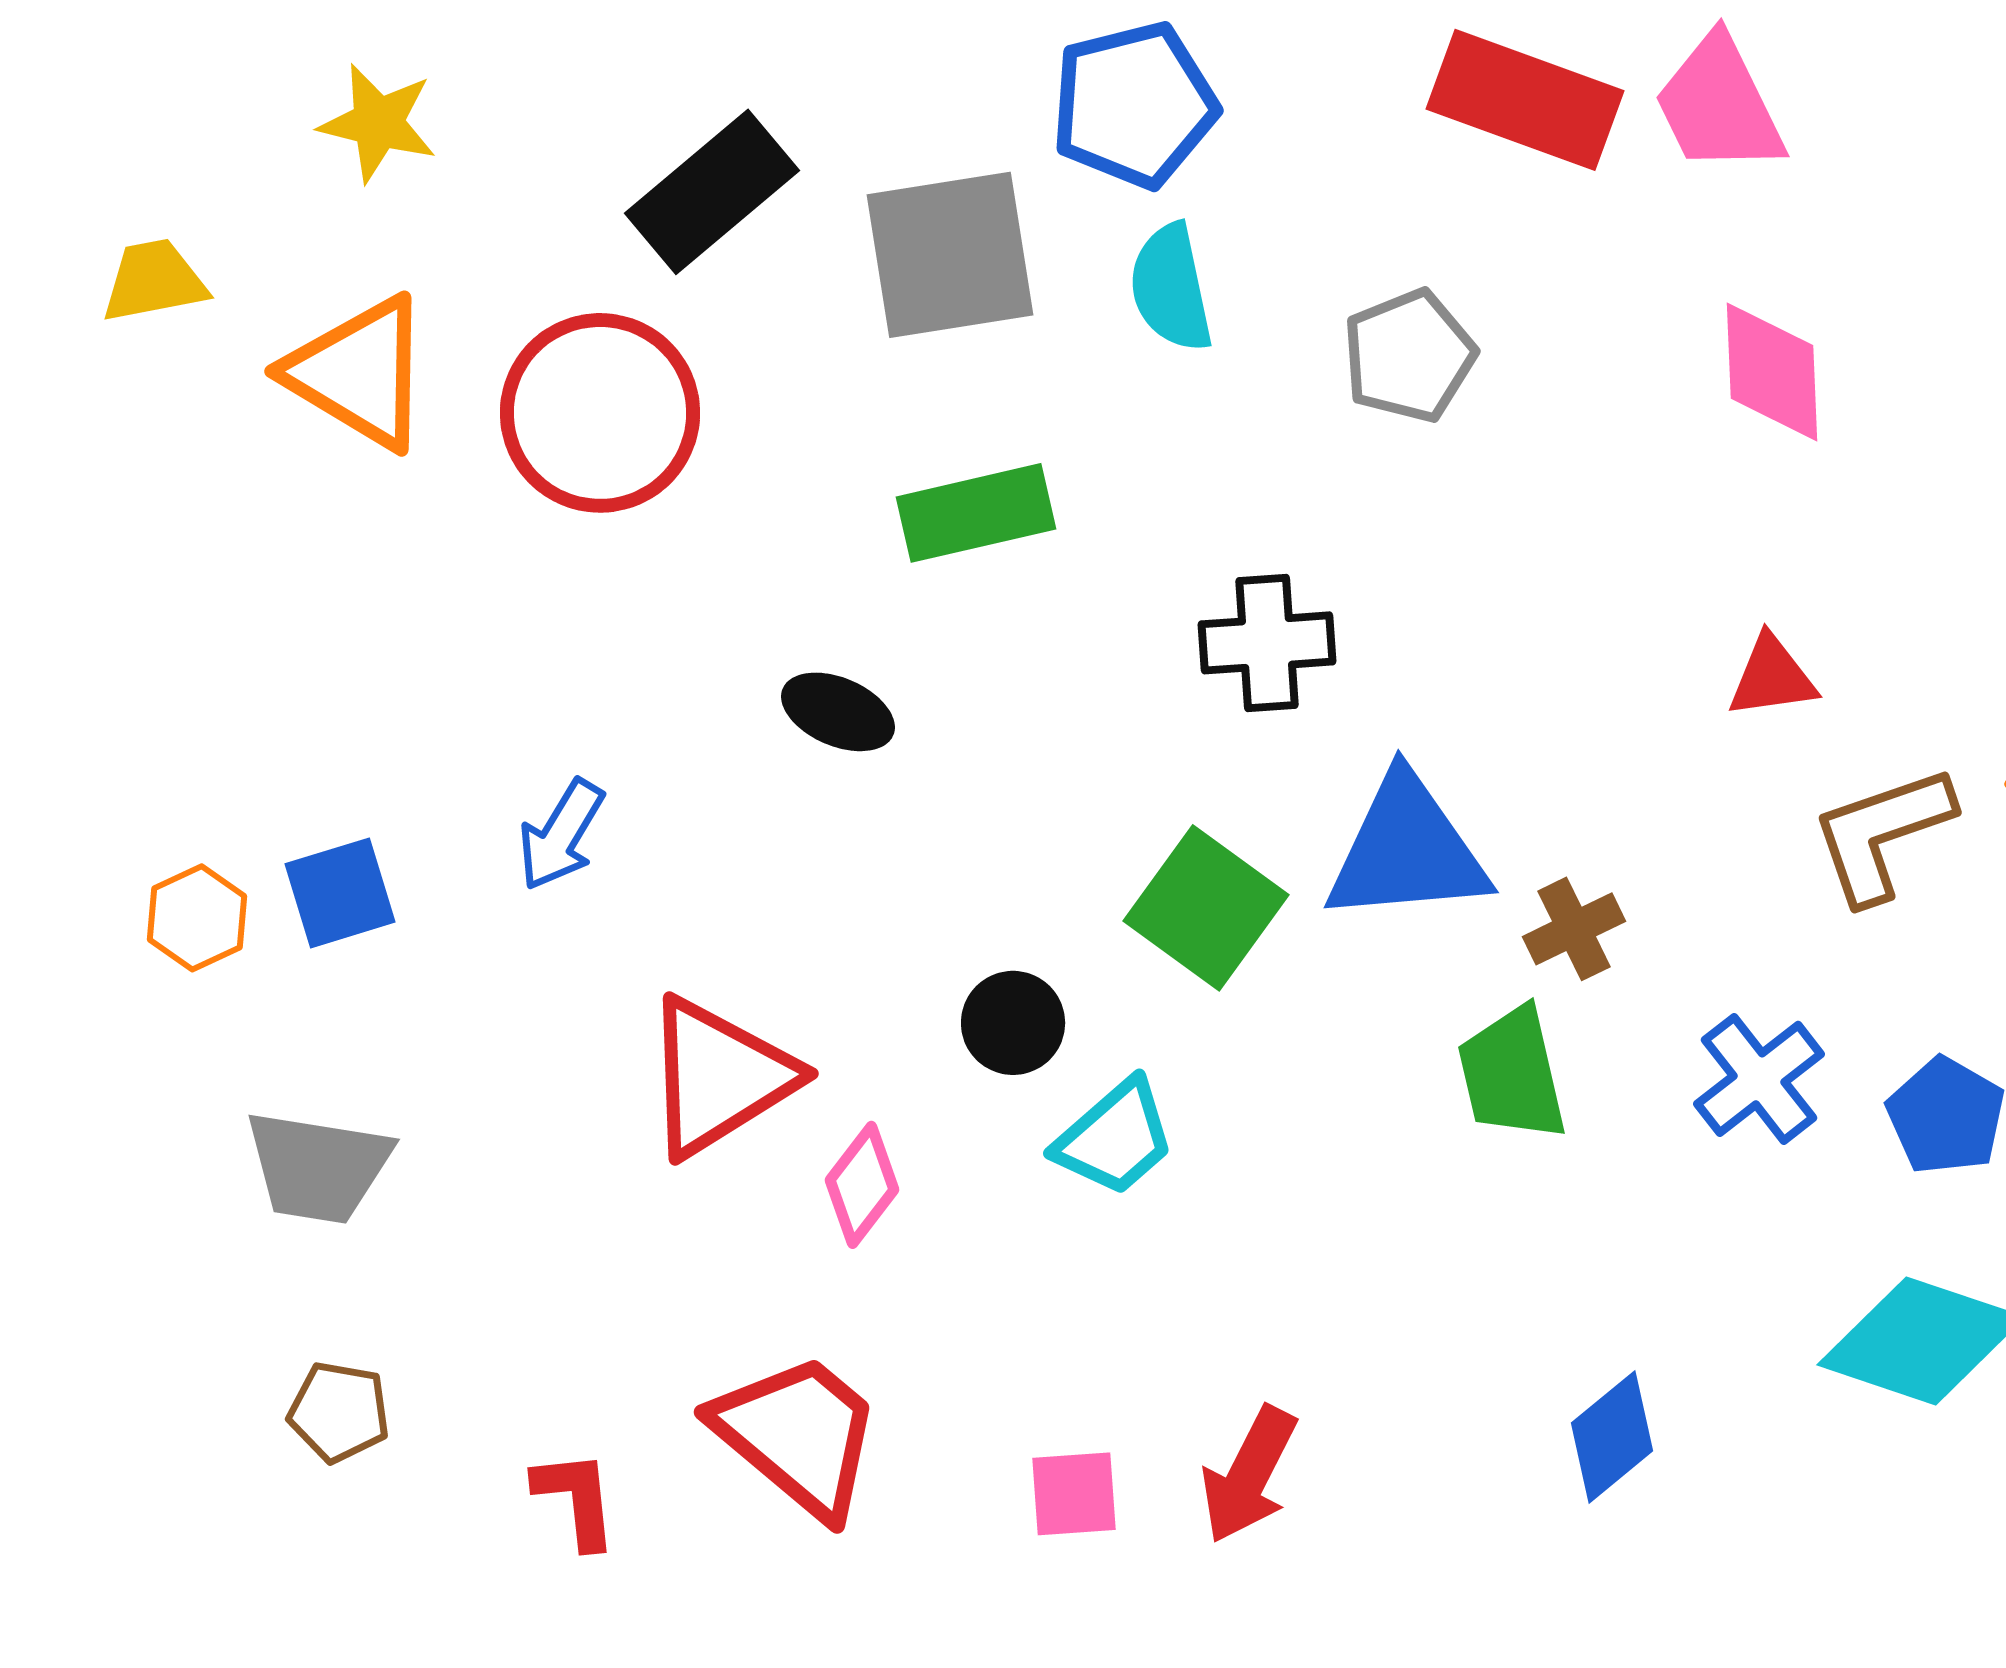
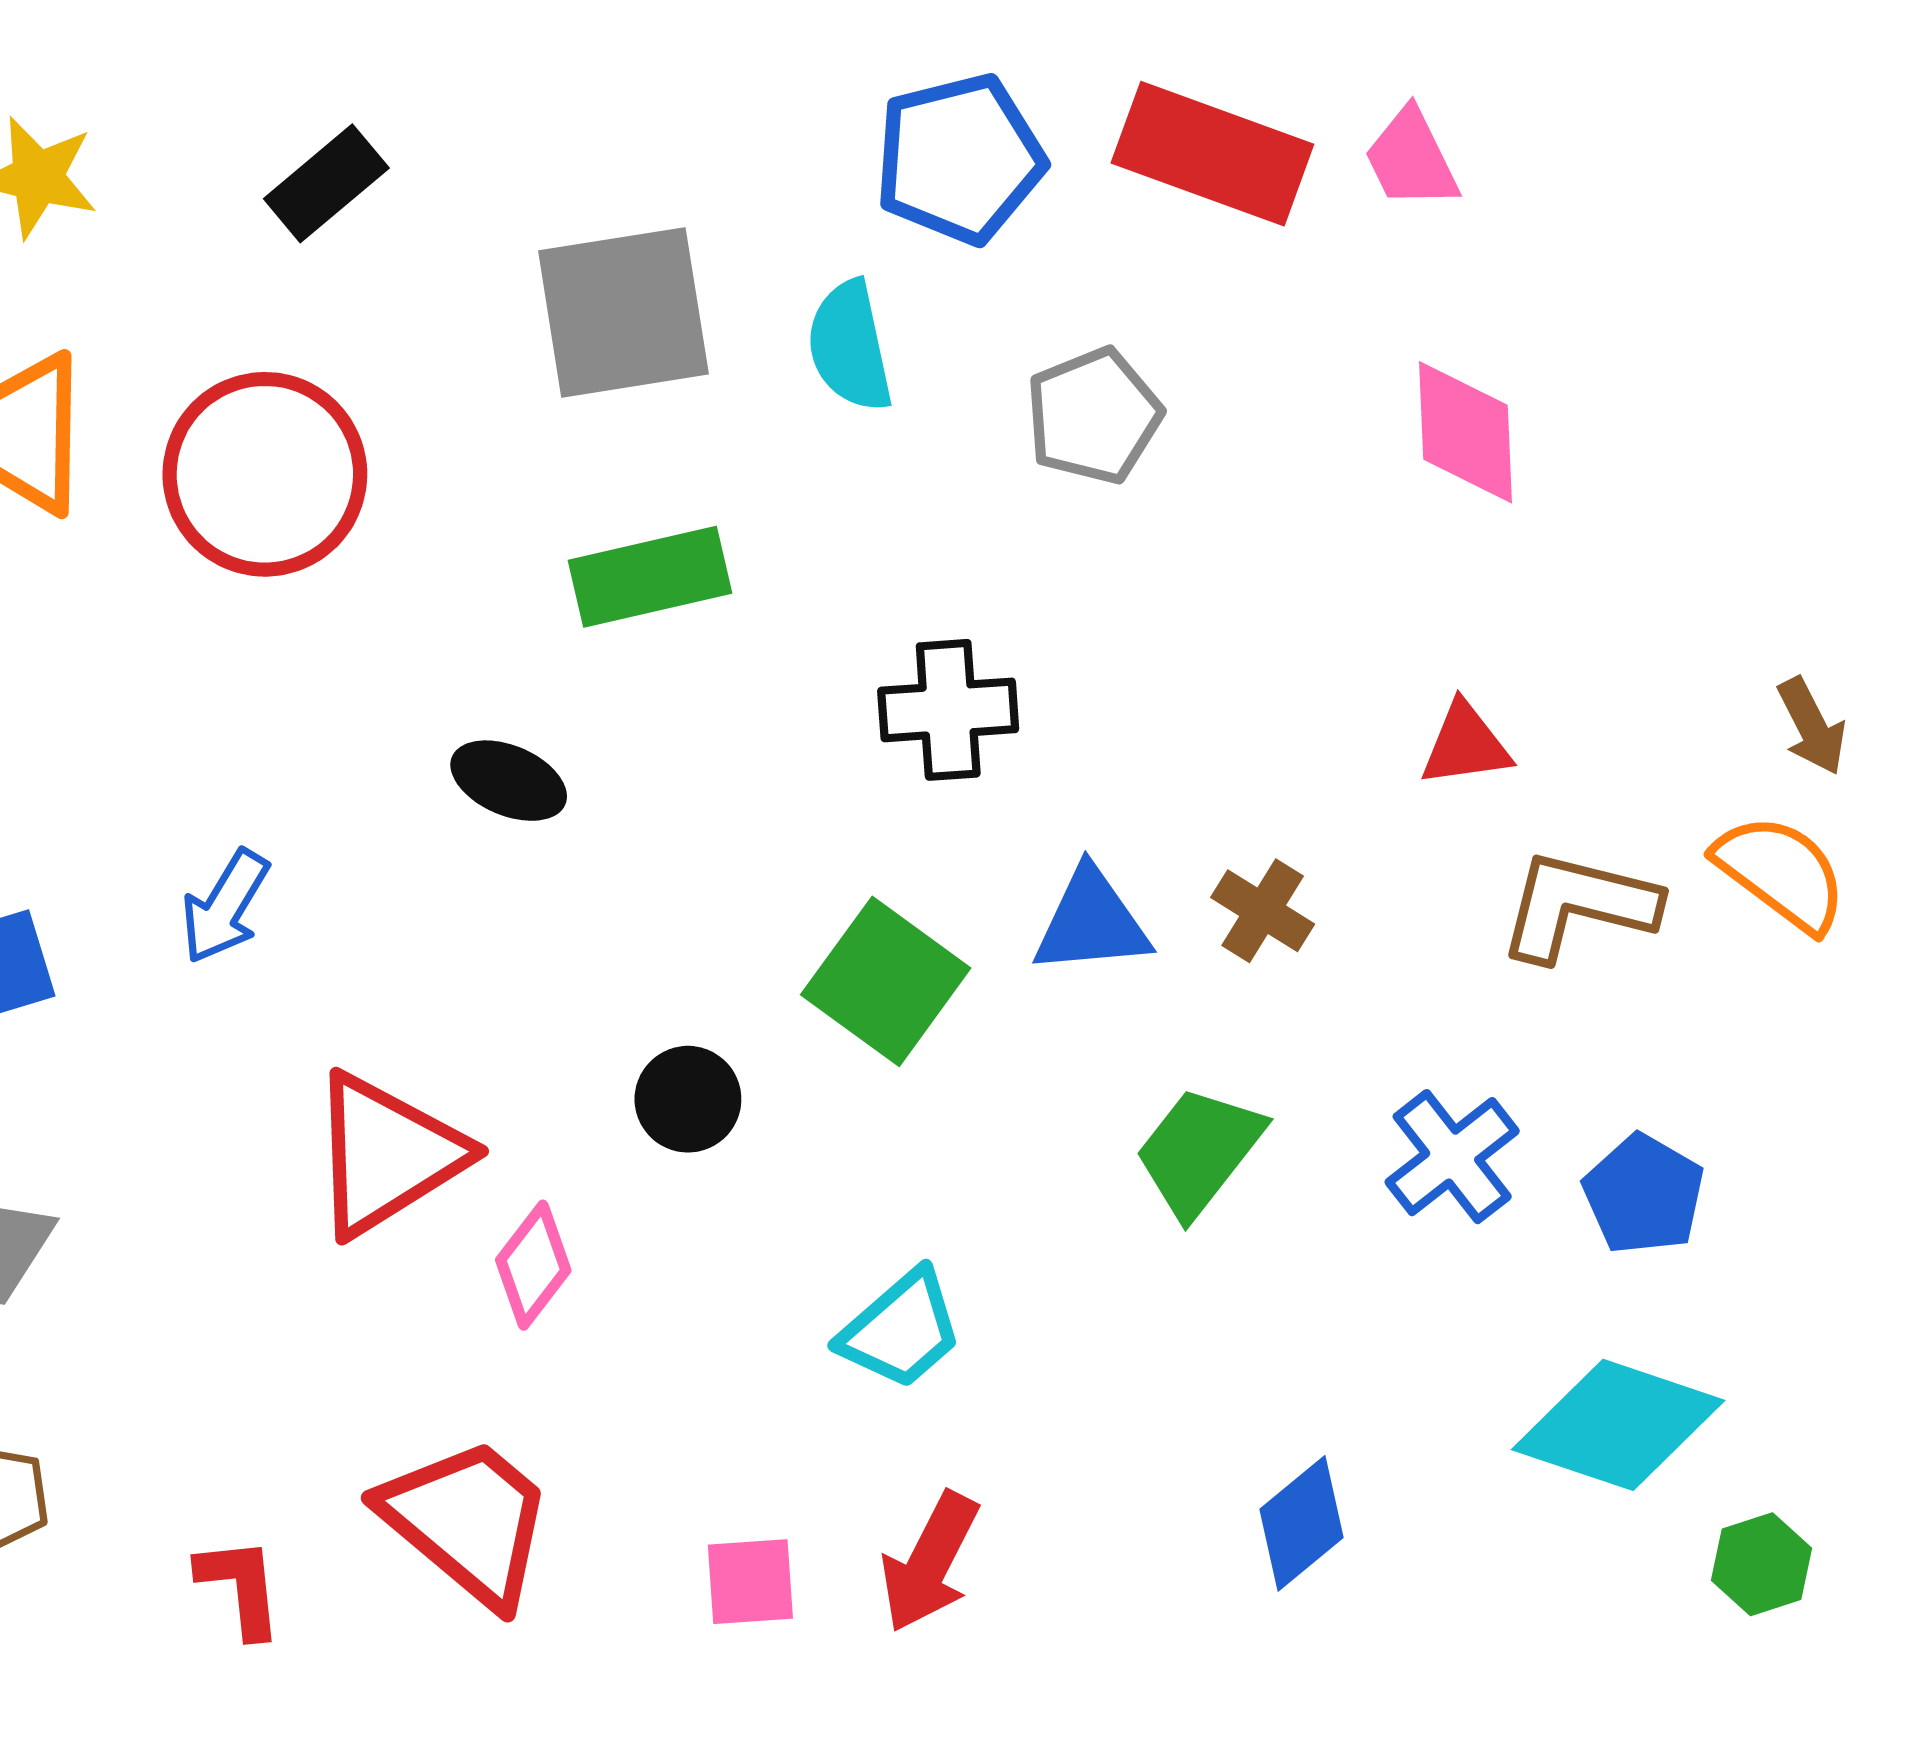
blue pentagon: (1134, 105) -> (959, 159), moved
pink trapezoid: (1719, 105) -> (1411, 159), size x0.7
black rectangle: (712, 192) -> (326, 183), moved, size x0.7
brown L-shape: (1882, 834) -> (1578, 906), turned 33
blue triangle: (1407, 850) -> (1092, 922), size x0.7
brown cross: (1574, 929) -> (1263, 911), moved, turned -32
green trapezoid: (1512, 1074) -> (1199, 1151), turned 51
cyan trapezoid: (1115, 1138) -> (901, 1330), moved

